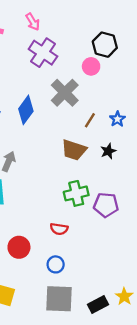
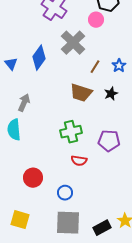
green cross: (76, 193) -> (71, 132), moved
red semicircle: (59, 229) -> (79, 161), moved

